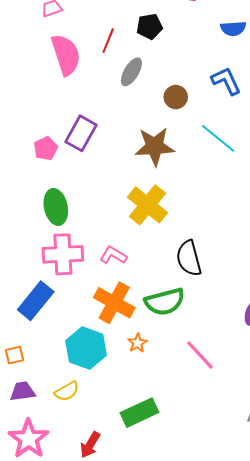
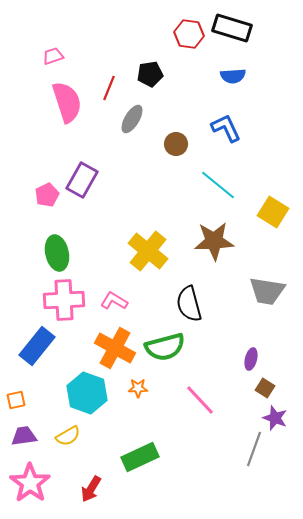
brown star: (155, 146) -> (214, 241), moved
orange star: (137, 343) -> (138, 388), turned 30

